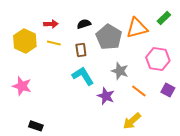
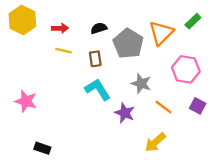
orange triangle: (137, 28) -> (161, 33), turned -30
yellow hexagon: (25, 41) -> (22, 20), moved

